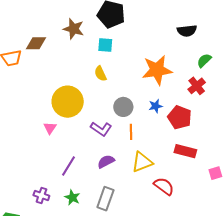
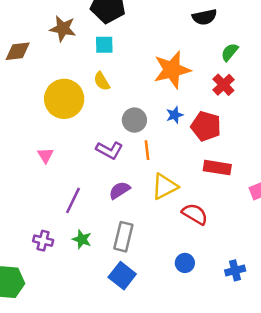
yellow circle: (68, 102) -> (64, 99), moved

